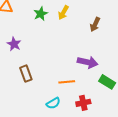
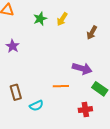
brown rectangle: (26, 74) -> (16, 92), moved
cyan semicircle: (53, 103) -> (36, 106), moved
red cross: (83, 103) -> (85, 110), moved

